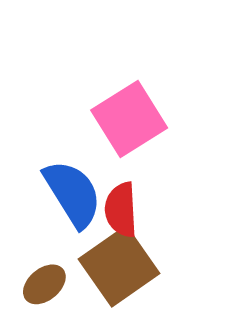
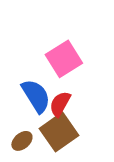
red semicircle: (121, 210) -> (60, 104), turned 32

